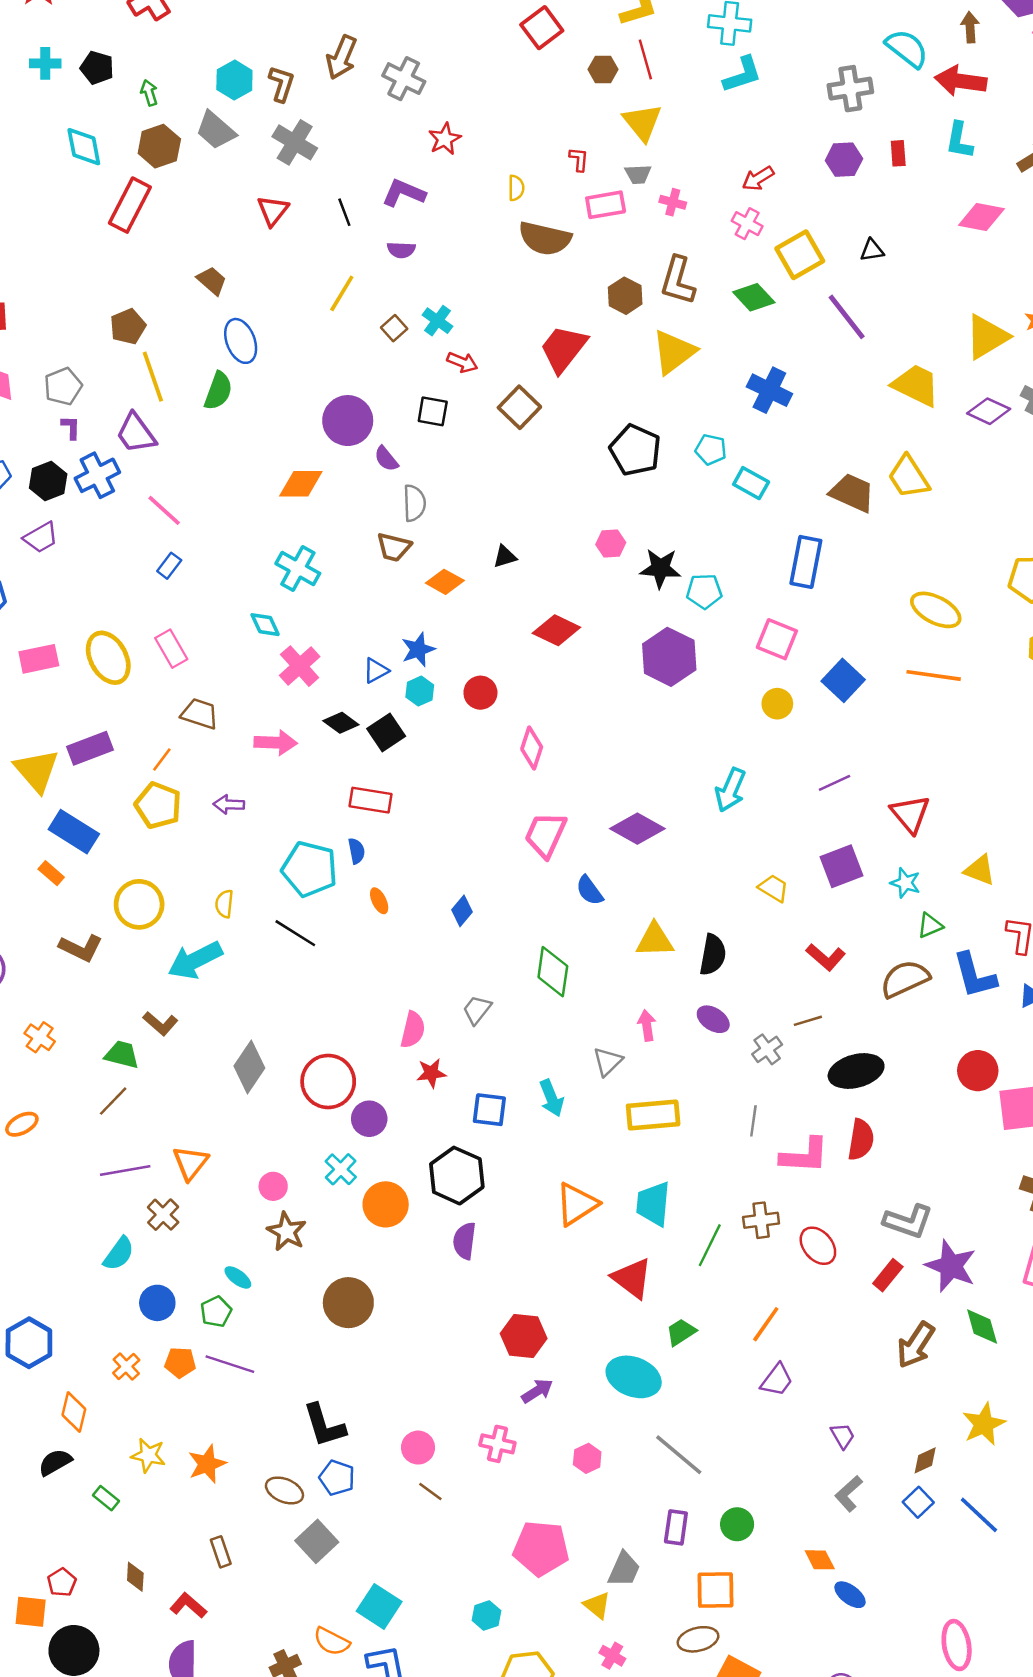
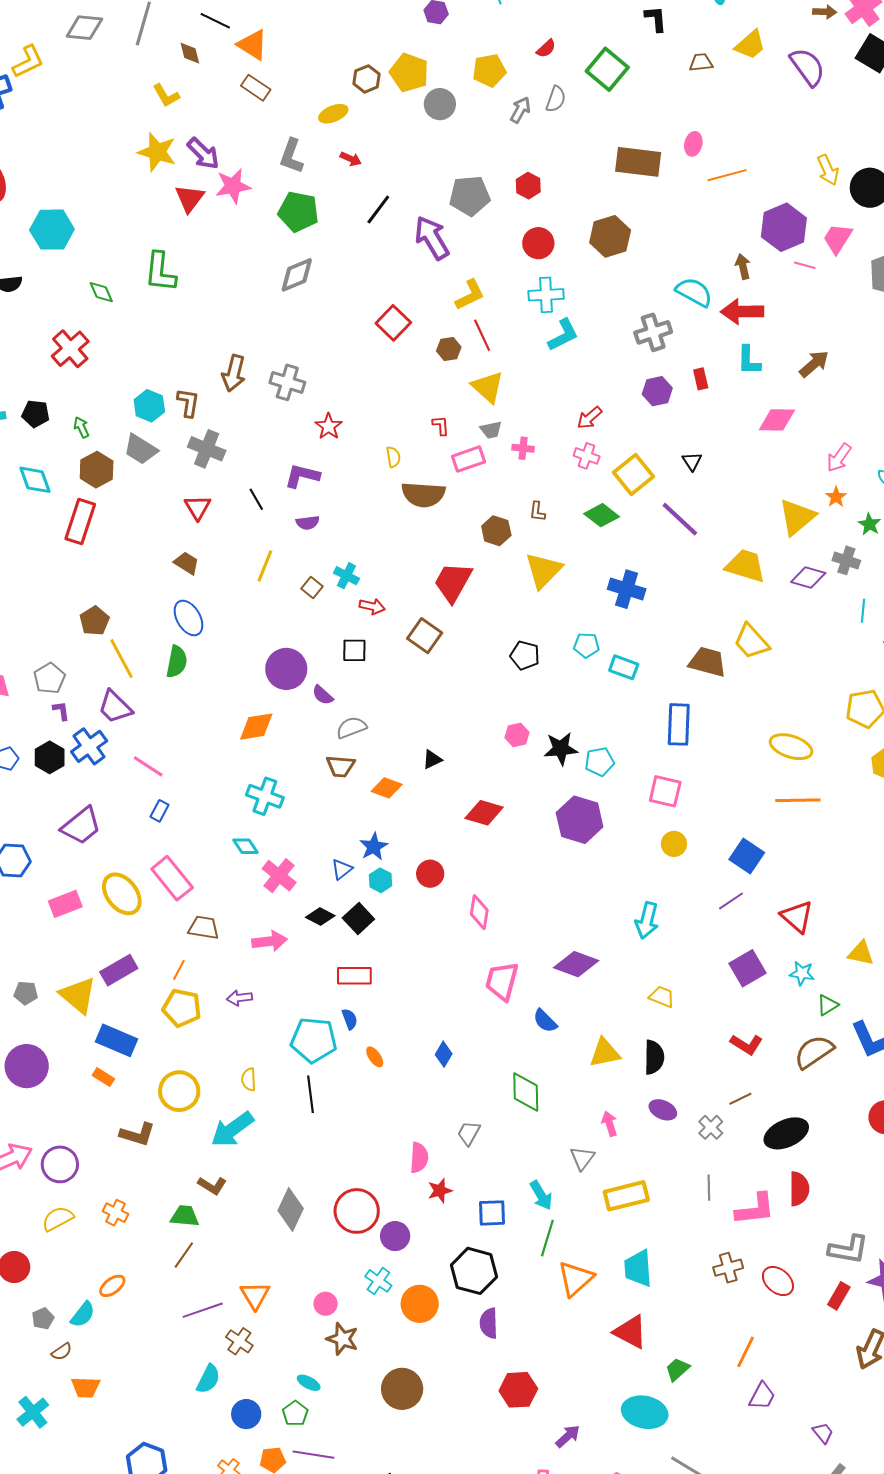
black triangle: (872, 250) -> (692, 461), turned -45
brown trapezoid: (212, 281) -> (187, 563), moved
brown L-shape: (678, 281) -> (537, 512), size x0.5
black pentagon: (635, 450) -> (525, 655), size x0.7
gray semicircle: (414, 503) -> (351, 728), turned -100
purple trapezoid: (41, 537) -> (81, 826), moved, size x1.4
pink rectangle: (171, 649) -> (172, 878), size x1.4
blue square: (843, 680) -> (747, 856), moved
yellow trapezoid: (773, 888) -> (662, 997), moved
black line: (295, 933) -> (311, 1094), turned 60
green line: (710, 1245) -> (547, 1238), moved
red hexagon: (524, 1336) -> (518, 1390), moved

